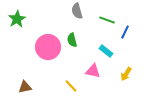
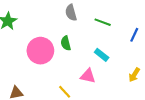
blue line: (125, 32) -> (134, 35), moved
yellow arrow: (126, 74) -> (134, 75), moved

